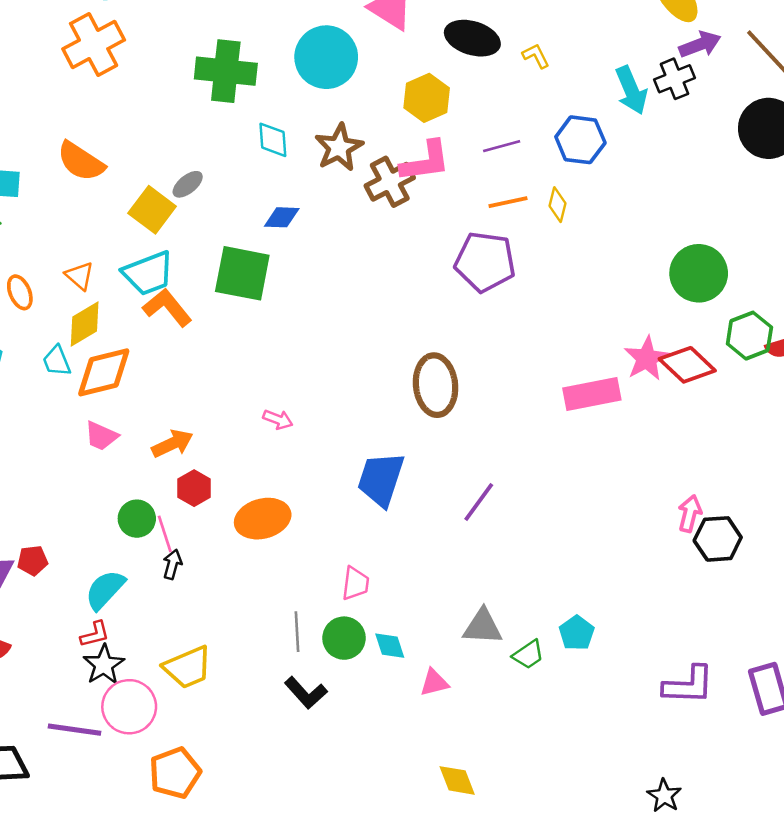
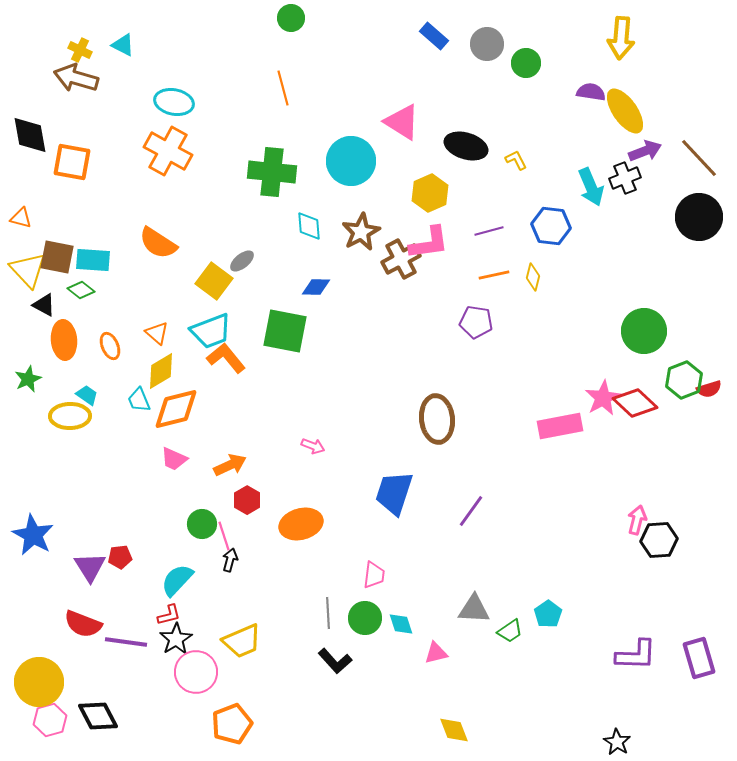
orange cross: (94, 44) -> (168, 151), turned -33
purple pentagon: (485, 262) -> (476, 322), size x0.7
purple line: (75, 730) -> (126, 642), moved

